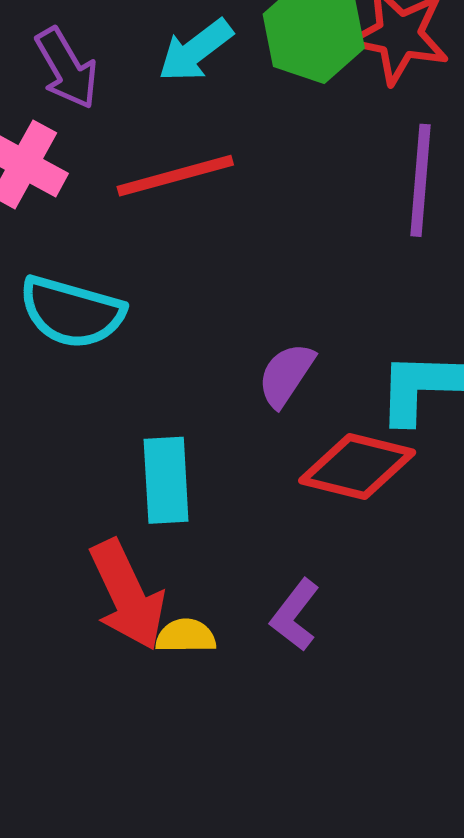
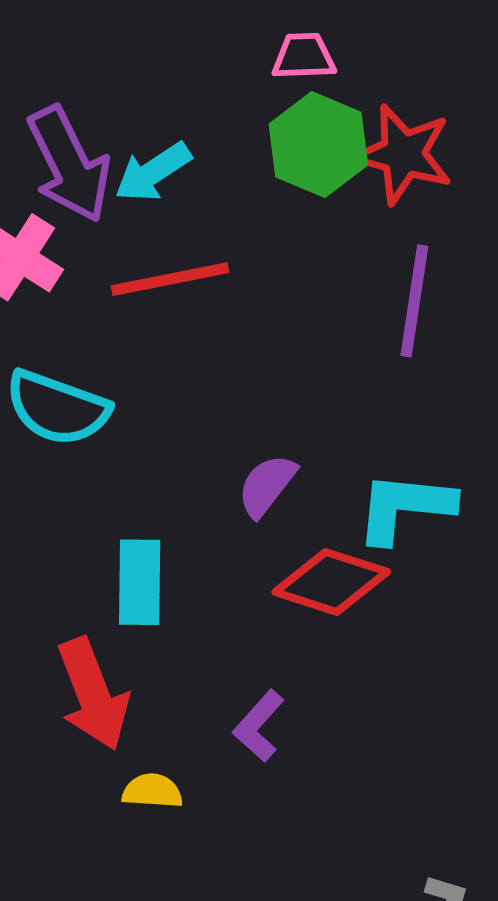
cyan arrow: (195, 50) -> (153, 172), moved
purple arrow: (67, 68) -> (69, 164), size x1.4
yellow semicircle: (186, 636) -> (152, 791), moved

